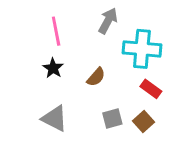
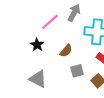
pink line: (56, 31) -> (50, 22), moved, turned 60
gray square: (112, 119) -> (77, 71), moved

